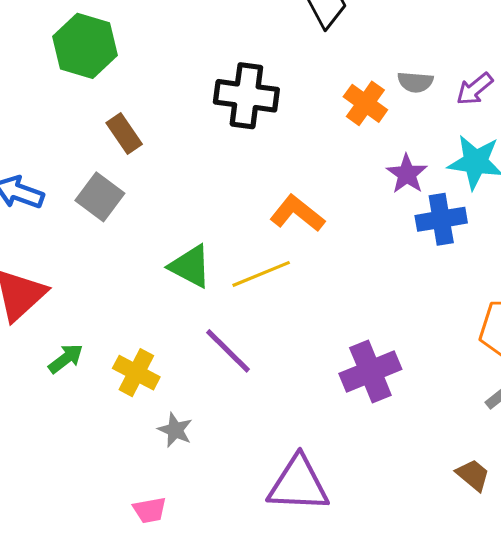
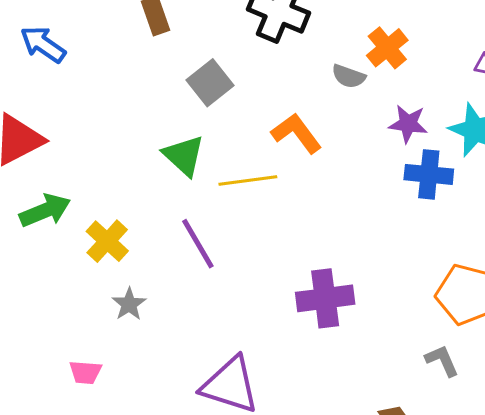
gray semicircle: (415, 82) -> (349, 76), moved
purple star: (407, 174) -> (408, 124), turned 30
gray square: (100, 197) -> (210, 83), moved
green arrow: (66, 359) -> (45, 210), size x1.4

